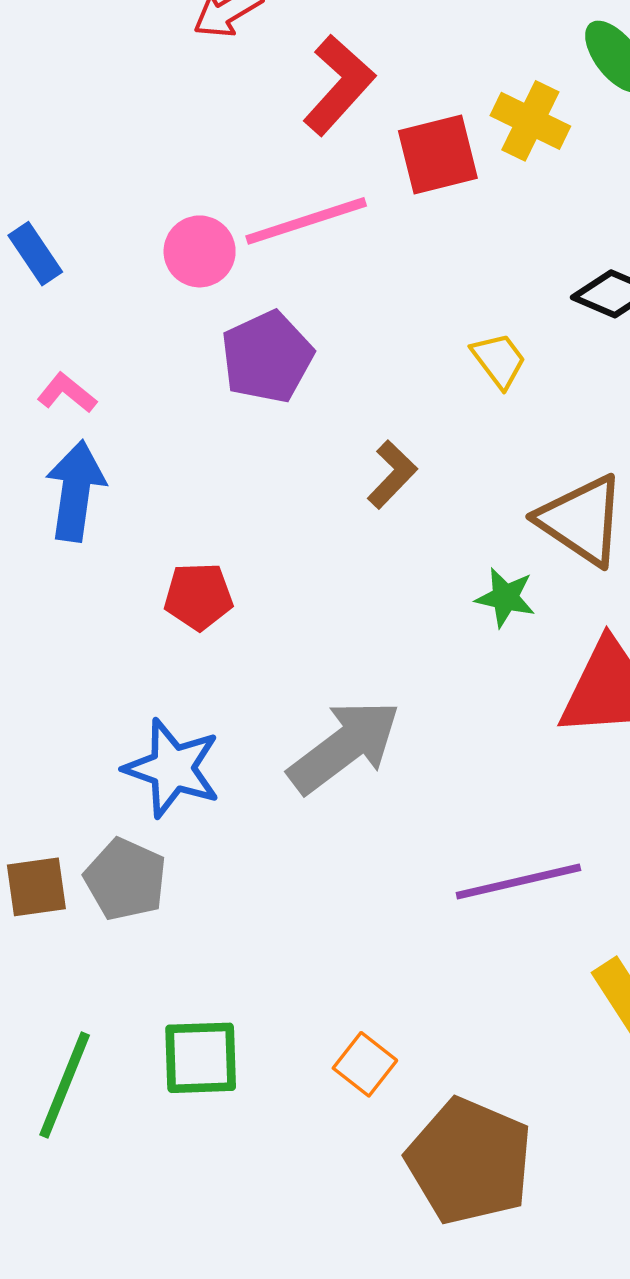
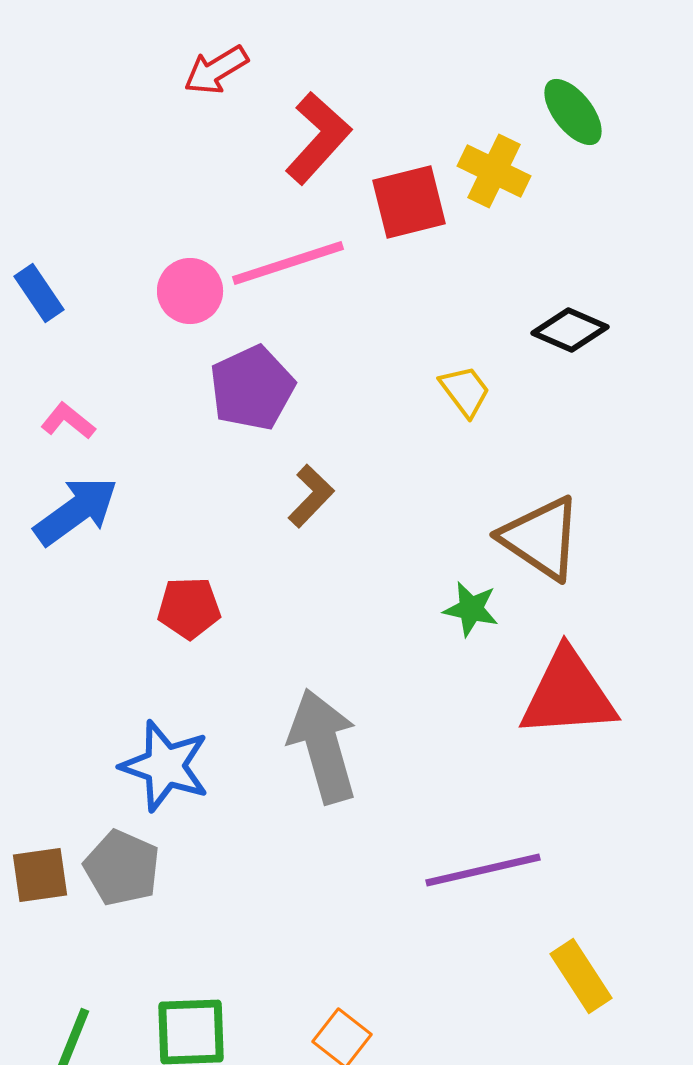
brown L-shape: (392, 475) -> (311, 496), moved
blue arrow: (76, 491) -> (76, 511), turned 46
gray arrow: (344, 747) -> (323, 746), turned -69

